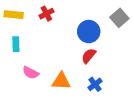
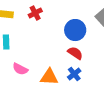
red semicircle: (89, 56) -> (75, 53), turned 84
blue cross: (95, 84) -> (74, 74), moved

